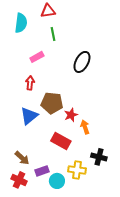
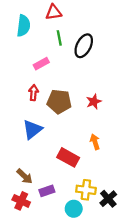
black ellipse: (82, 62) -> (84, 46), moved
brown pentagon: (52, 103) -> (59, 102), moved
red star: (71, 115) -> (94, 102), moved
black cross: (99, 157) -> (108, 199), moved, turned 35
cyan circle: (57, 181) -> (74, 209), moved

